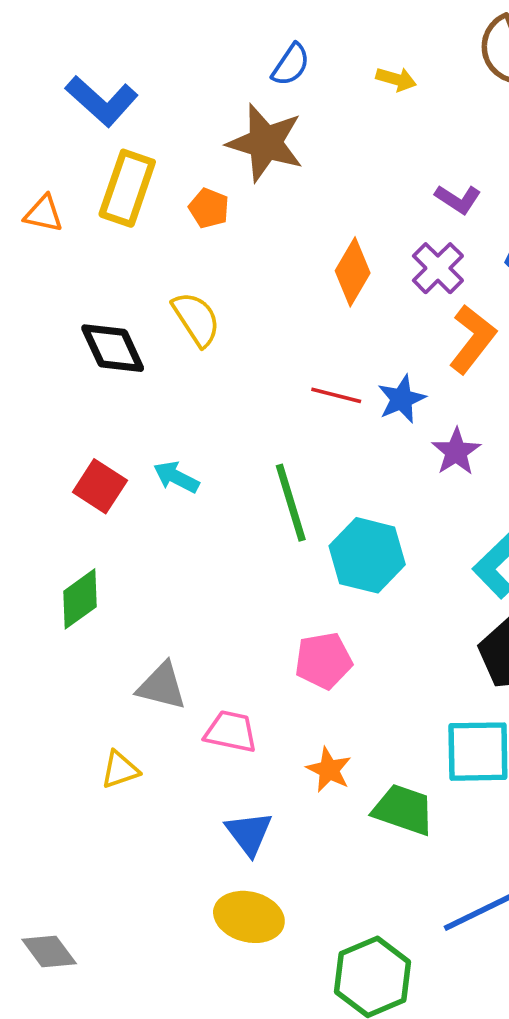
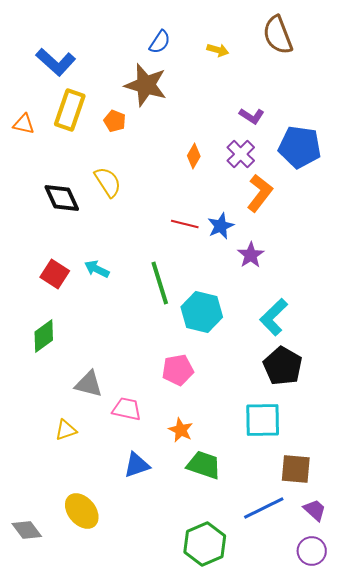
orange diamond: (353, 272) -> (194, 156), size x0.7
green trapezoid: (403, 810) -> (204, 465), moved
blue triangle: (249, 833) -> (137, 465), turned 48
yellow ellipse: (249, 917) -> (82, 511), moved, turned 36

